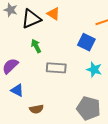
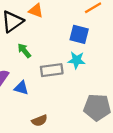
cyan star: (94, 69) -> (77, 60), moved
blue triangle: (17, 90) -> (21, 88), moved

